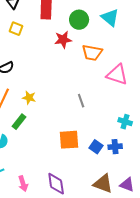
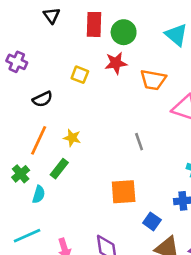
green circle: (79, 20) -> (124, 32), moved
yellow square: (16, 29) -> (80, 75), moved
blue square: (96, 147) -> (152, 221), moved

